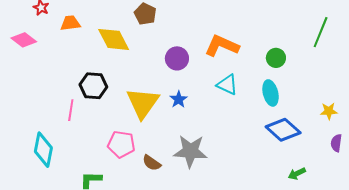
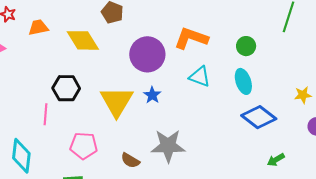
purple circle: (177, 58) -> (147, 54), size x1.5
pink pentagon: (121, 144) -> (84, 146), moved

